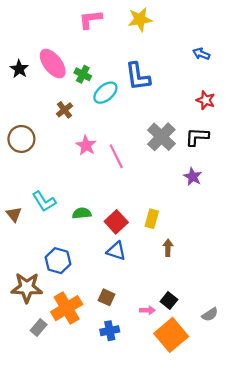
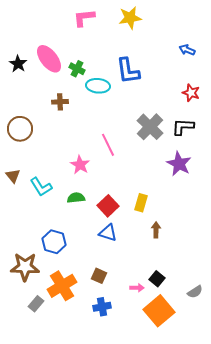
cyan ellipse: (105, 93) -> (98, 86), turned 45
brown cross: (64, 110) -> (60, 102), turned 35
pink star: (86, 145) -> (80, 165), moved
purple star: (193, 177) -> (179, 164), size x1.4
brown triangle: (14, 214) -> (13, 176), moved

